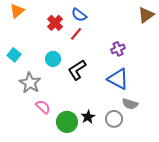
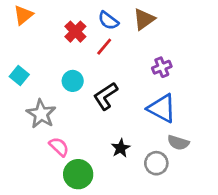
brown triangle: (146, 15) -> (144, 19), moved
black star: (88, 117) -> (121, 148), moved
green circle: (67, 122) -> (78, 174), moved

